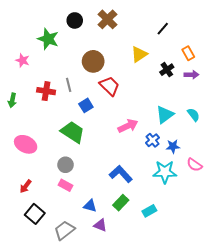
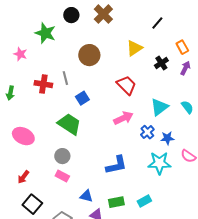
purple arrow: (191, 75) -> (185, 68), turned -64
red trapezoid: (110, 86) -> (126, 85), moved
blue L-shape: (121, 174) -> (116, 165), turned 120
green rectangle: (121, 203) -> (116, 202), moved, turned 35

